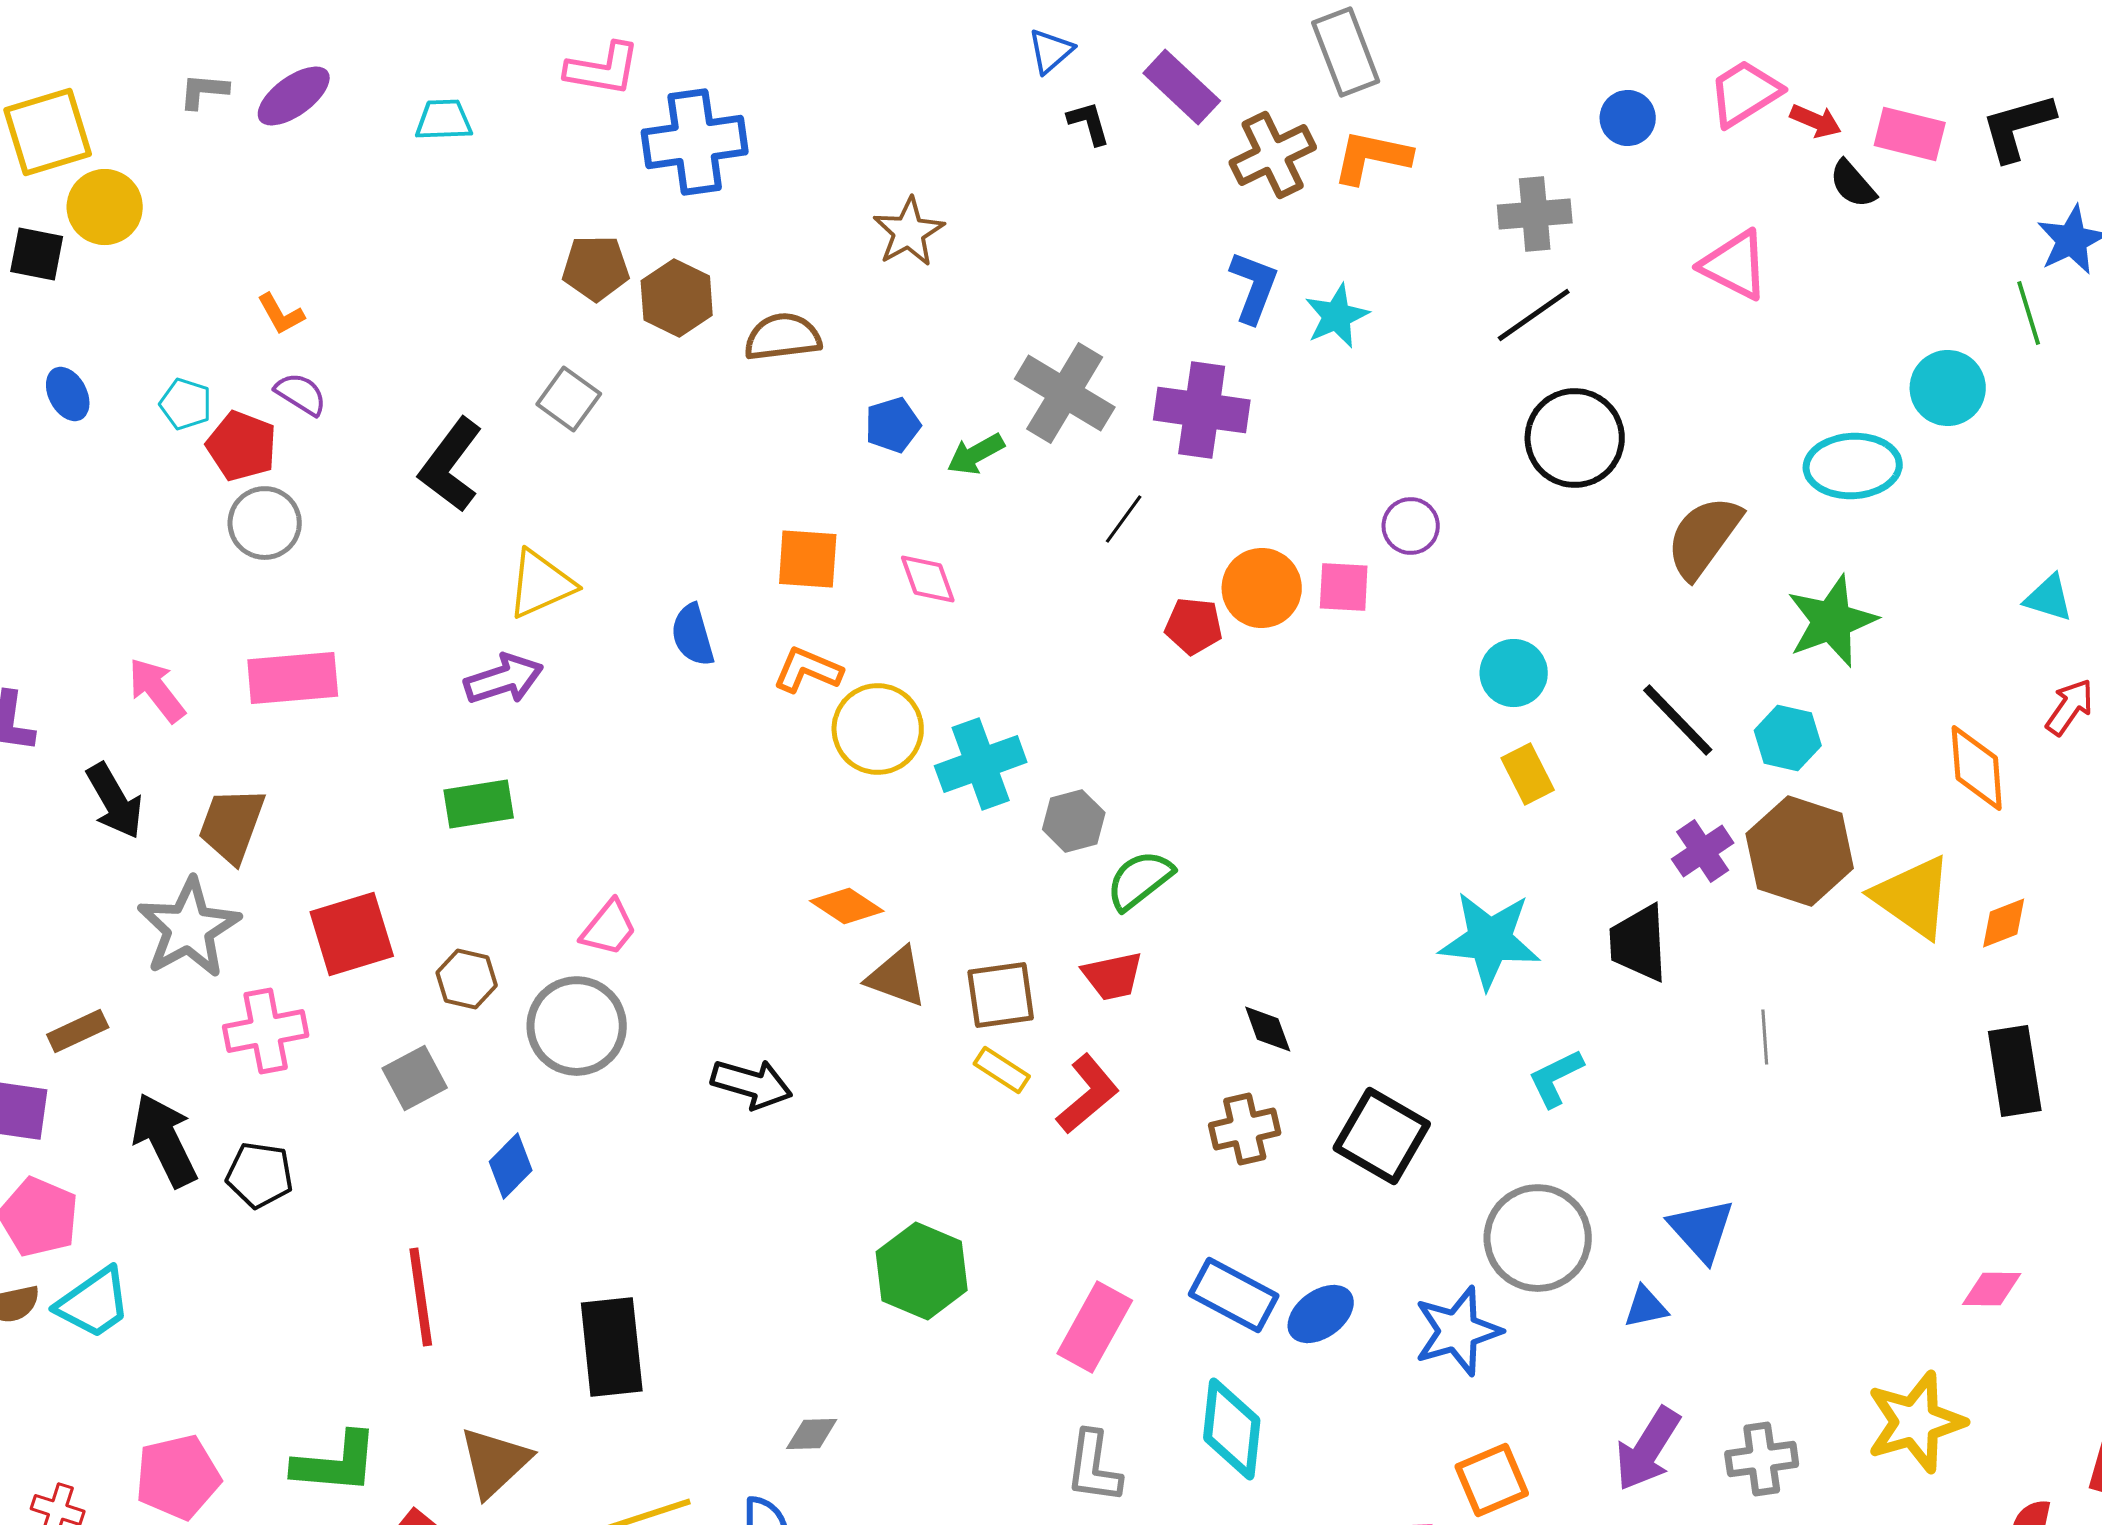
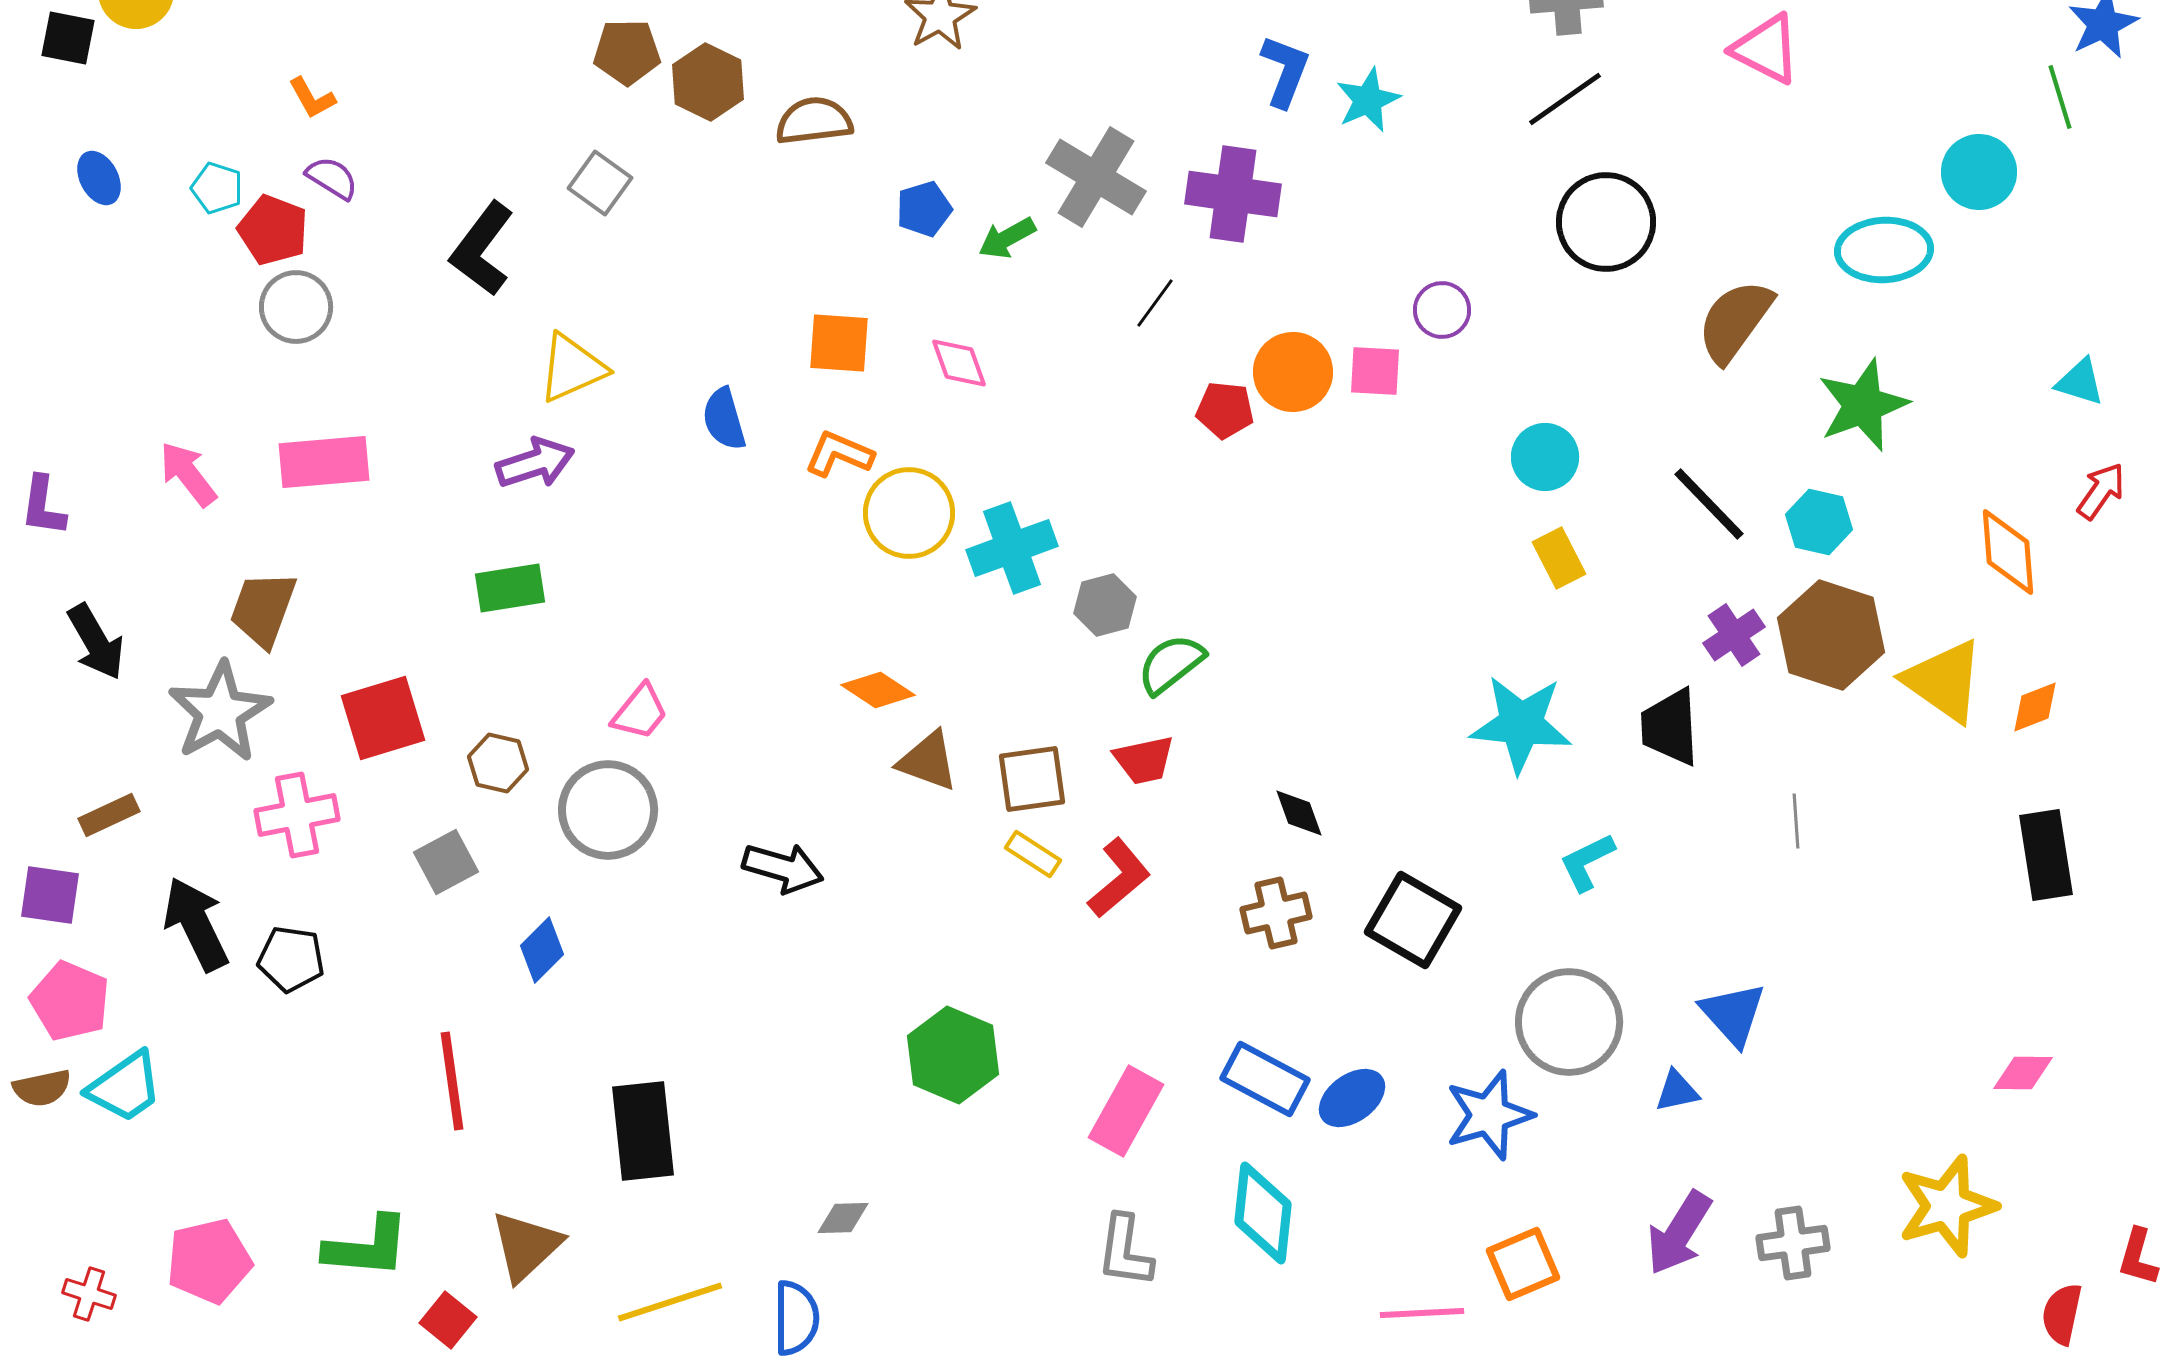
black arrow: (115, 801) -> (96, 642), moved

